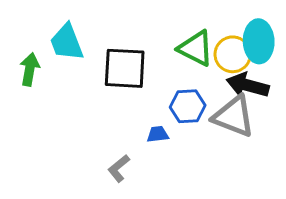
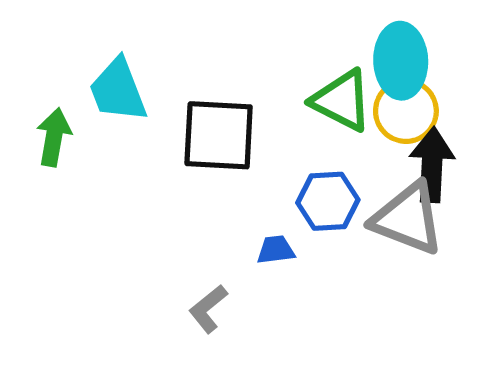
cyan ellipse: (259, 41) -> (401, 61), moved
black arrow: (248, 85) -> (432, 165), turned 78

